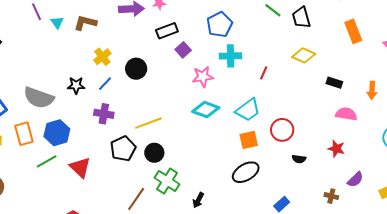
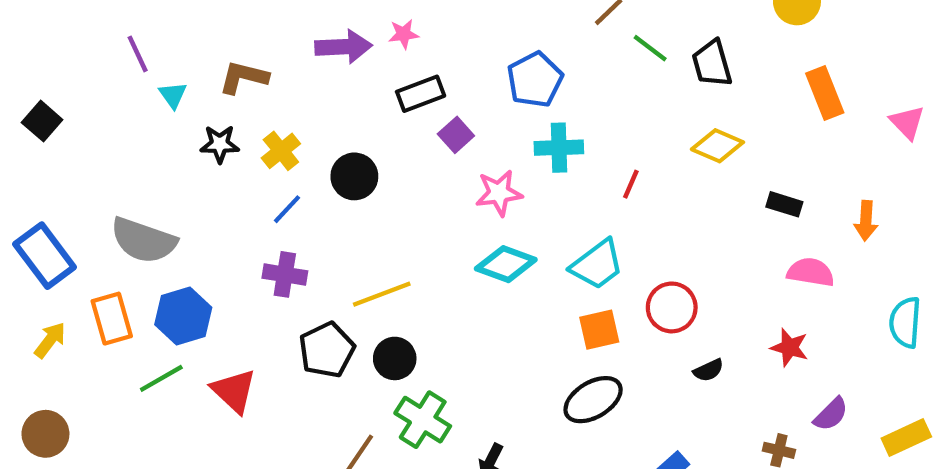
cyan triangle: (57, 22) -> (173, 95), moved
black star: (76, 85) -> (220, 144), moved
black semicircle: (299, 159) -> (708, 370), turned -32

